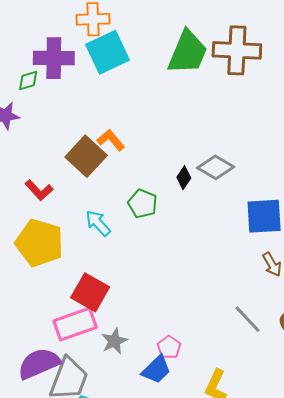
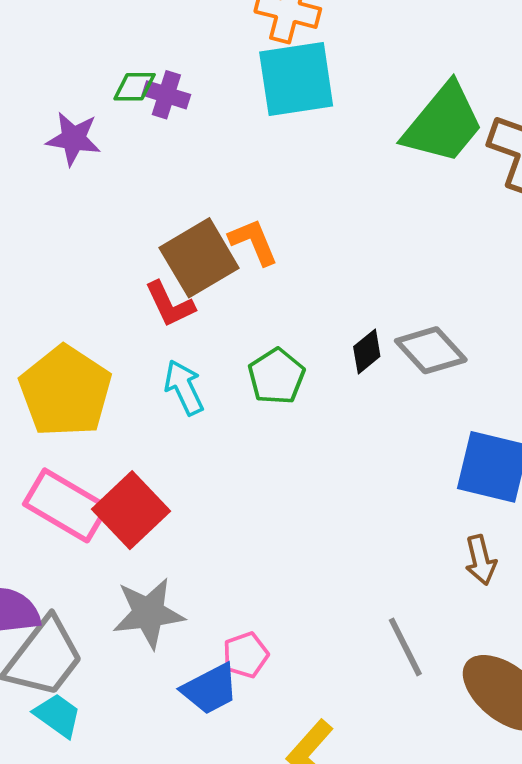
purple cross: (54, 58) -> (166, 95), moved, size x0.6
red L-shape: (39, 190) -> (170, 304), moved
pink rectangle: (75, 324) -> (66, 505), moved, turned 33
gray star: (114, 341) -> (148, 613), size x1.4

